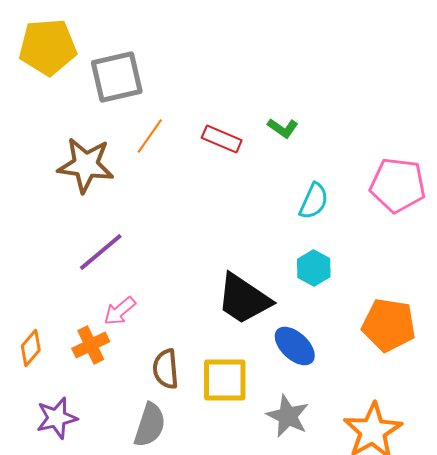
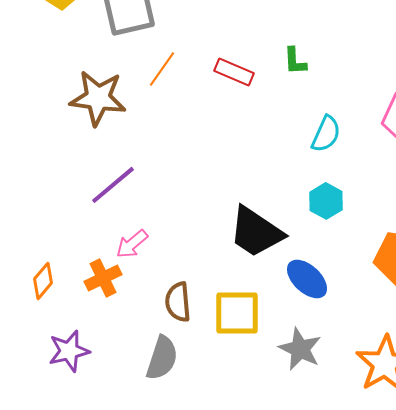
green L-shape: (283, 128) -> (295, 61), turned 52

